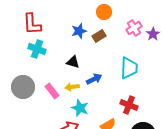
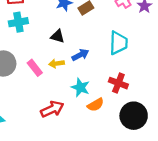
cyan cross: (37, 49) -> (18, 22), turned -30
cyan star: (80, 108) -> (80, 87), moved

